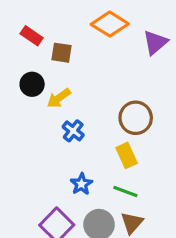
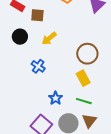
yellow arrow: (59, 98) -> (49, 38), moved
blue cross: (73, 131) -> (38, 66), moved

